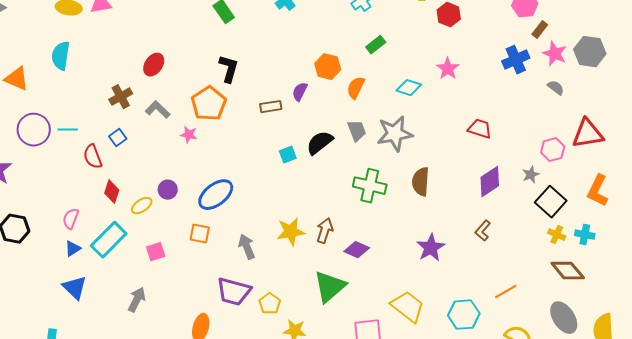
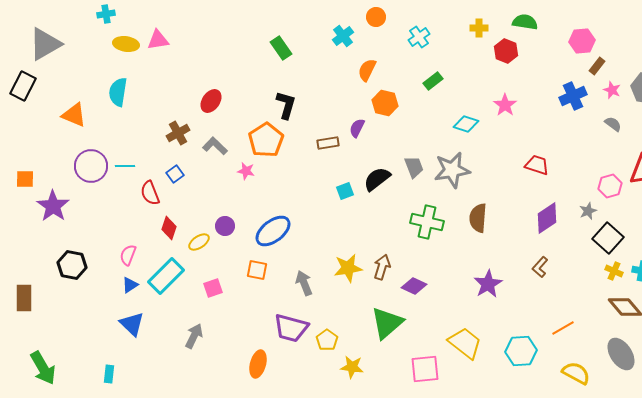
pink star: (555, 54) -> (612, 90), size x0.7
orange semicircle: (356, 88) -> (367, 70), moved

